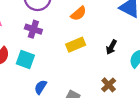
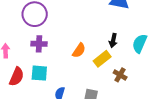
orange semicircle: (79, 13) -> (79, 50), moved
yellow rectangle: (76, 45) -> (102, 59), moved

